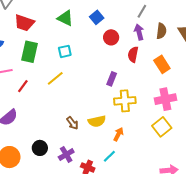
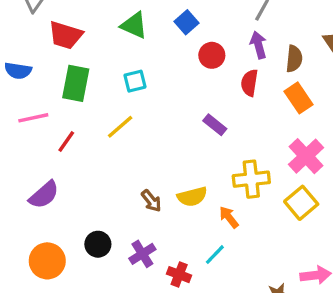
brown semicircle: (161, 31) -> (294, 59), moved
purple rectangle: (112, 79) -> (215, 125), turned -72
pink cross: (165, 99) -> (306, 156), turned -30
yellow cross: (125, 101) -> (251, 179), moved
orange arrow: (118, 134) -> (229, 217), turned -64

